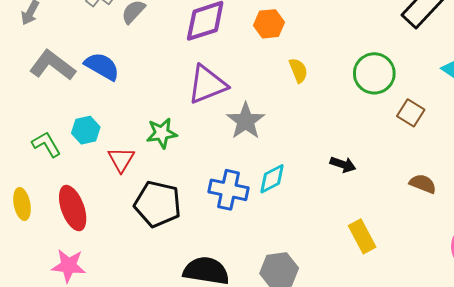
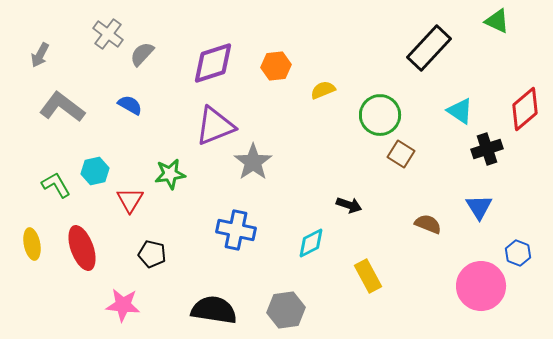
blue semicircle: (102, 66) -> (130, 105), moved, size x0.7
yellow semicircle: (298, 70) -> (323, 90), moved, turned -90
brown square: (411, 113) -> (401, 154), moved
cyan diamond: (272, 179) -> (311, 243), moved
black pentagon: (158, 204) -> (152, 254), moved, size x0.6
pink star: (69, 266) -> (123, 305), moved

